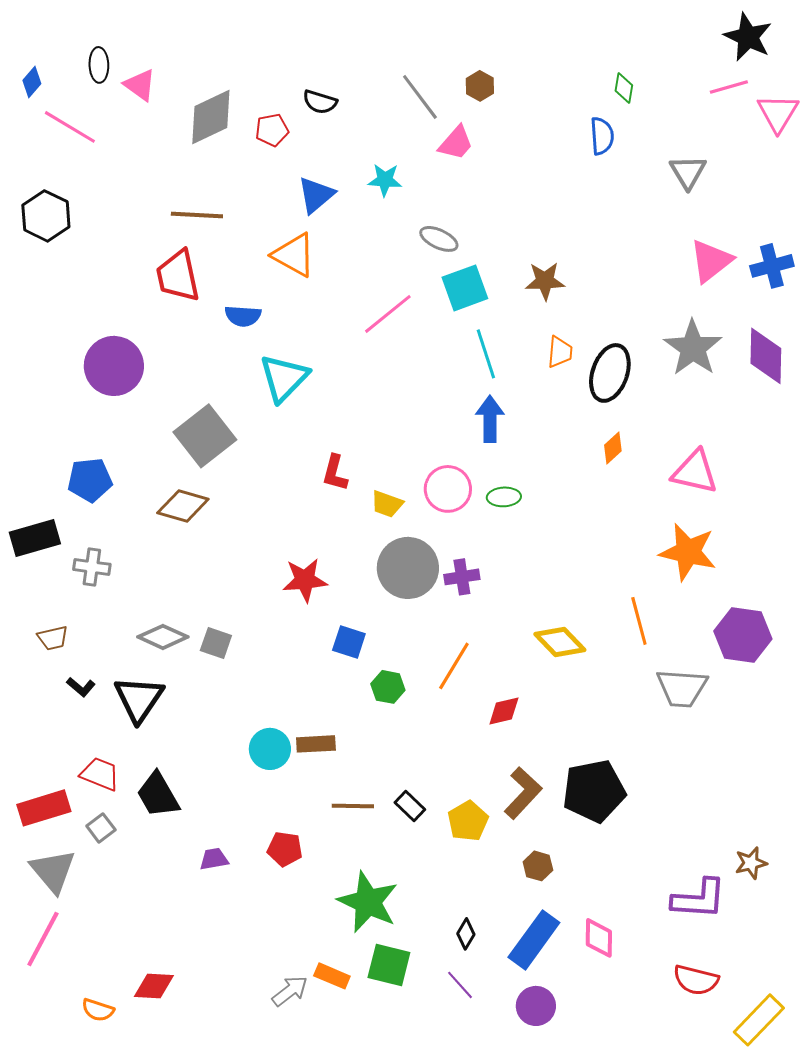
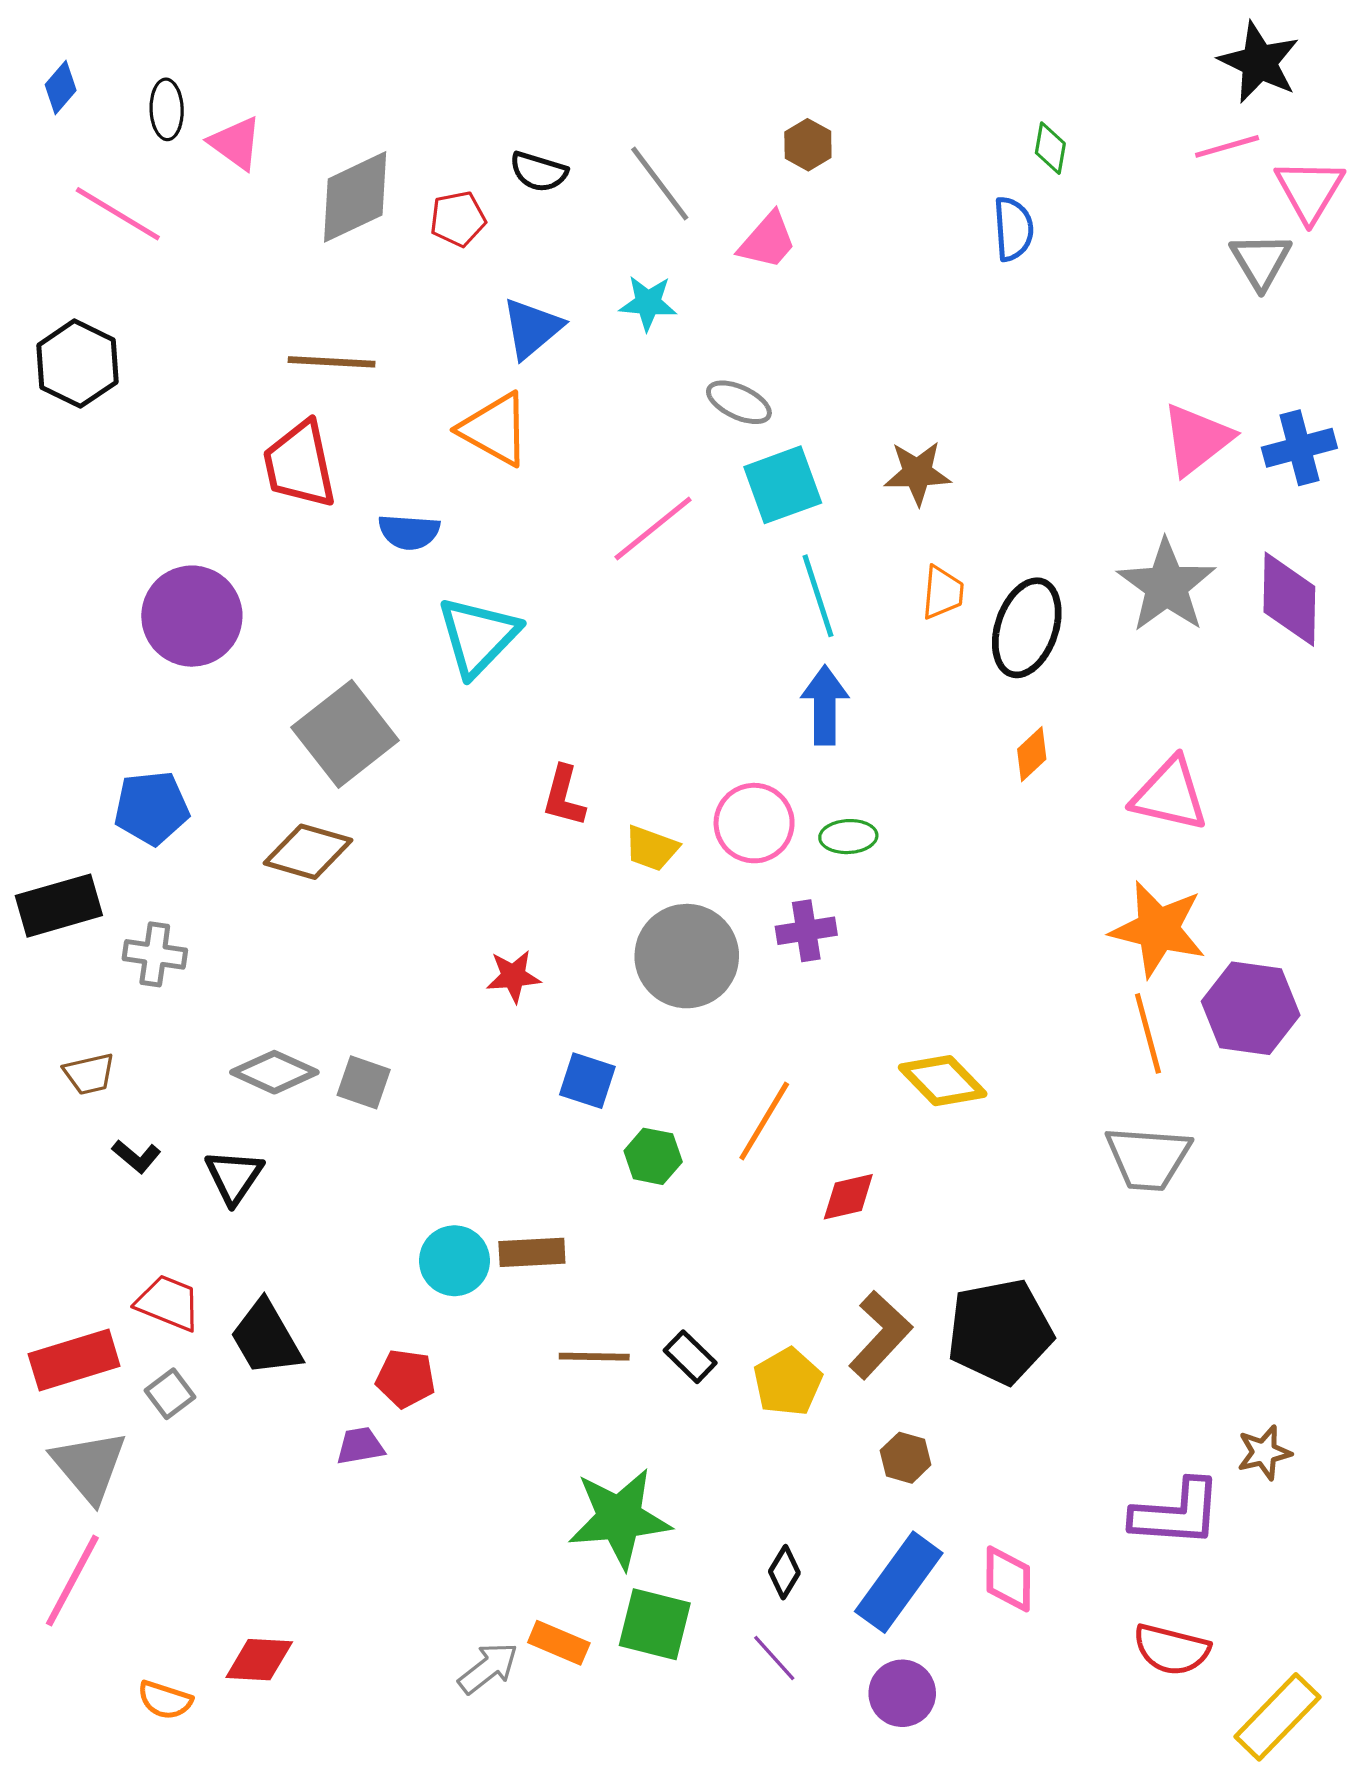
blue diamond: (32, 82) -> (61, 88), moved
gray line: (420, 97) -> (660, 183), moved
gray triangle: (688, 172) -> (1261, 261), moved
purple cross: (462, 577) -> (806, 931), moved
red star: (305, 580) -> (513, 976), size x0.7
orange line: (639, 621) -> (1148, 1033), moved
purple hexagon: (743, 635) -> (1251, 1008), moved
black triangle: (139, 699) -> (234, 1177), size x0.7
red pentagon: (285, 849) -> (406, 1379), moved
green star: (368, 902) -> (619, 1518), turned -30

